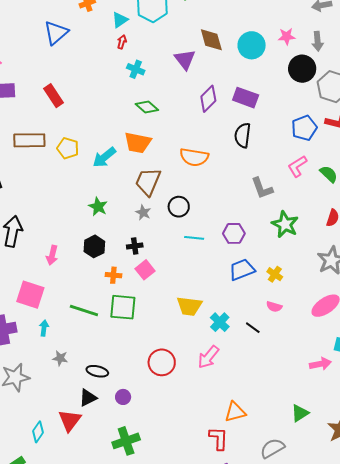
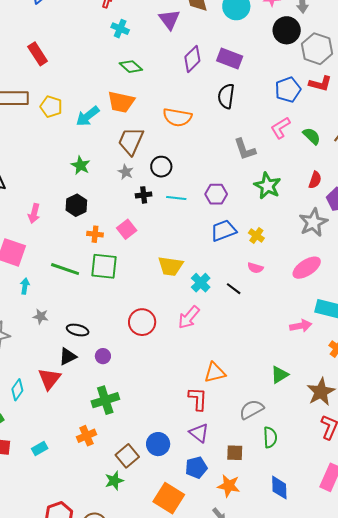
black cross: (135, 246) -> (144, 195), moved

